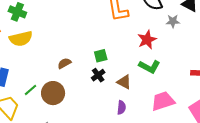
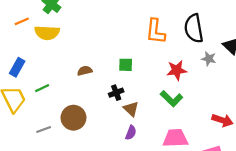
green square: (101, 56) -> (126, 65), moved
brown triangle: (124, 82) -> (131, 109), moved
brown circle: (53, 93) -> (73, 118), moved

